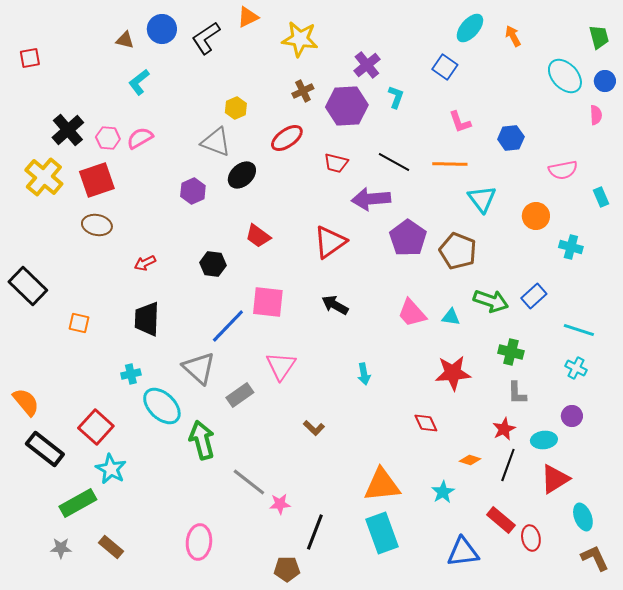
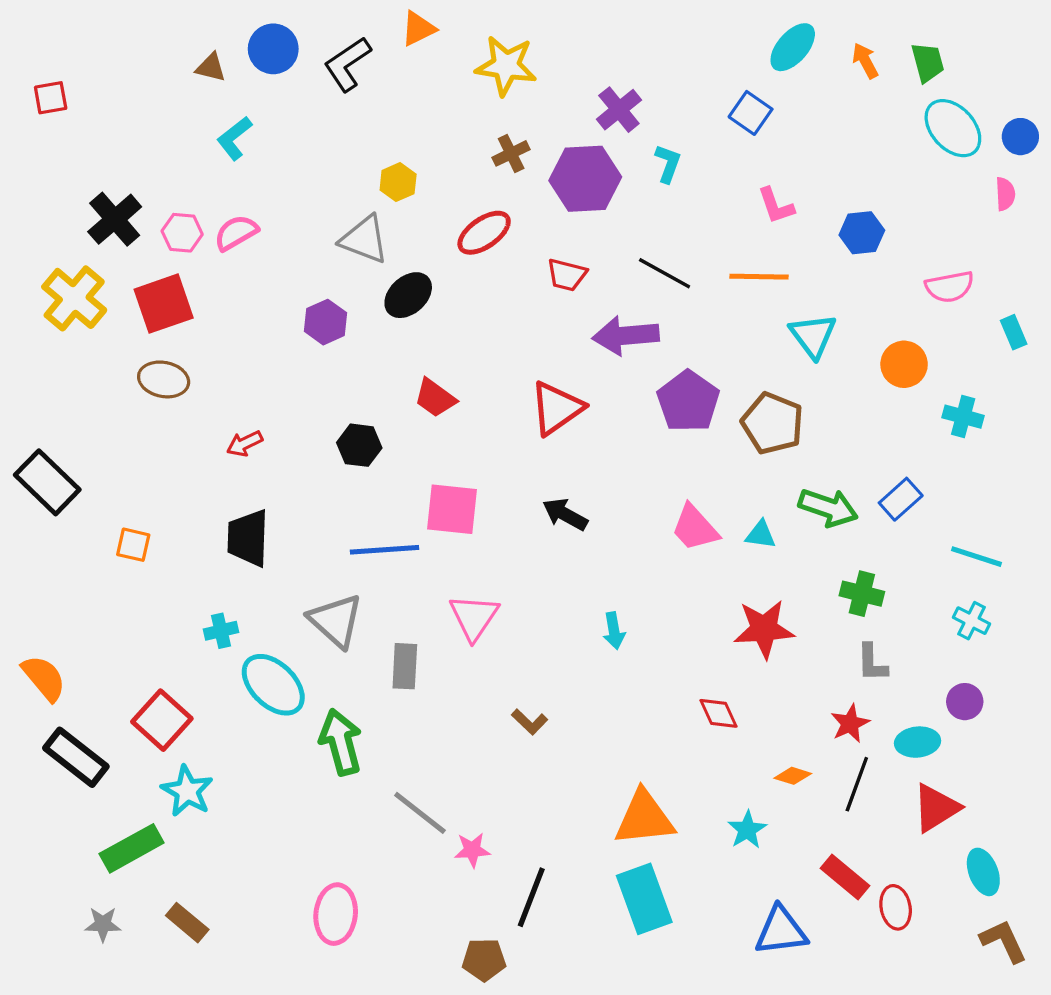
green trapezoid: (599, 37) -> (928, 62), moved
blue line: (228, 326) -> (385, 550), turned 42
gray rectangle: (240, 395) -> (405, 666), turned -52

